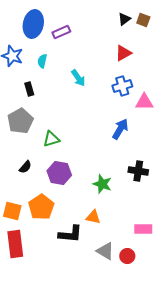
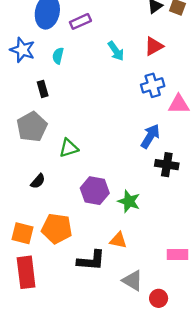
cyan arrow: (78, 78) -> (116, 51), moved
black cross: (138, 171) -> (167, 165), moved
purple hexagon: (59, 173) -> (95, 191), moved
orange pentagon: (41, 207) -> (57, 229), turned -30
red circle: (127, 256) -> (159, 298), moved

